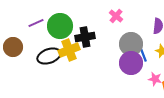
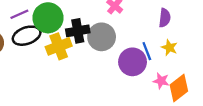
gray circle: (131, 44) -> (102, 37), moved
black ellipse: (49, 56) -> (27, 36), moved

